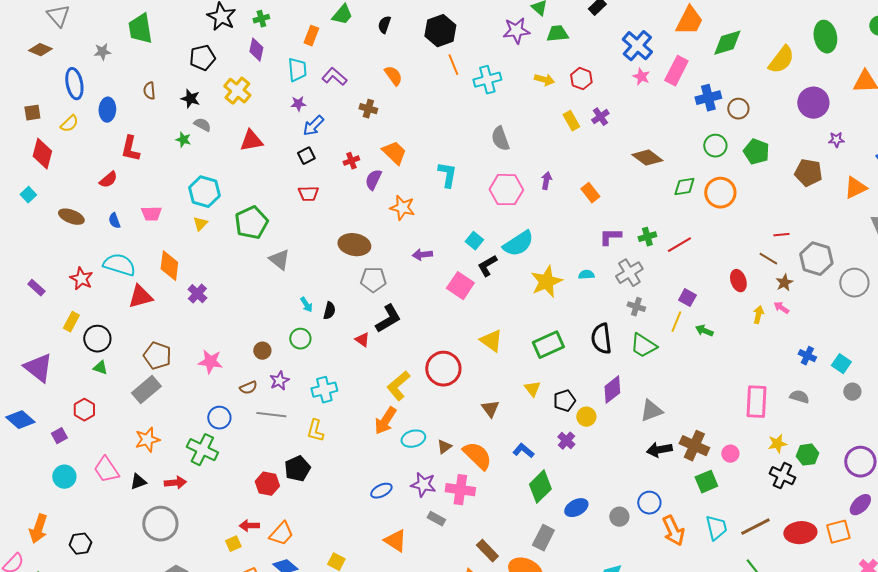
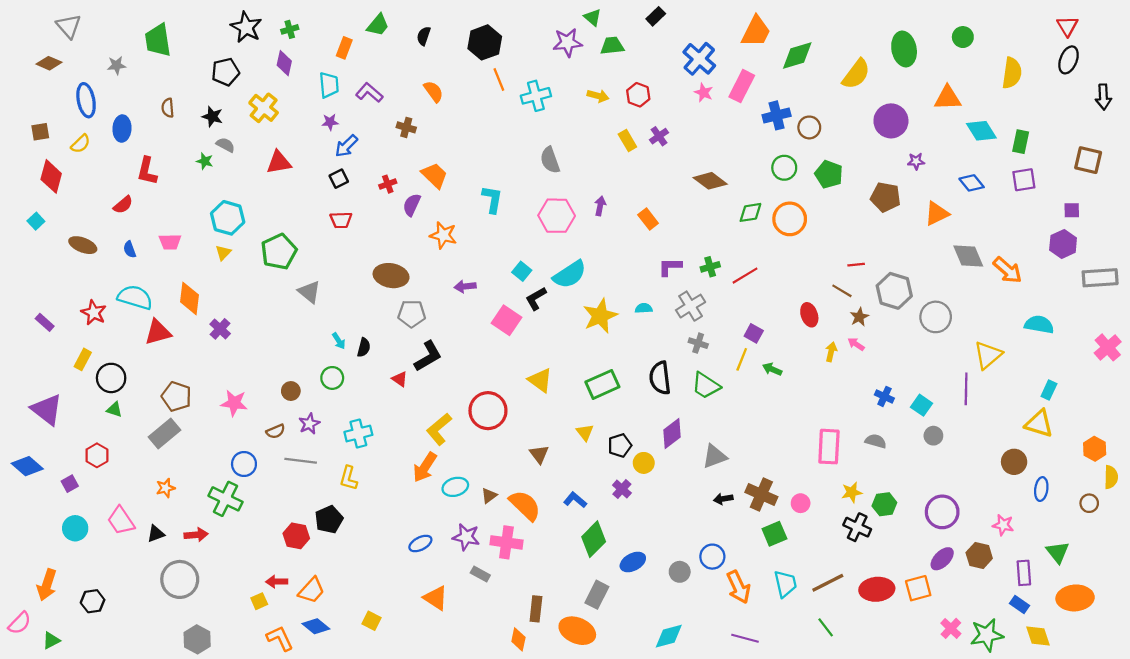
orange star: (147, 440) -> (166, 488), size x0.7
black arrow: (659, 450) -> (723, 499), size x0.7
brown rectangle: (487, 551) -> (536, 609), turned 50

